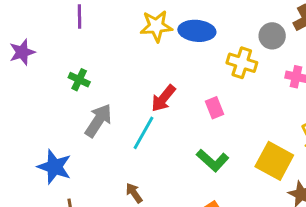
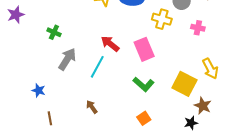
red arrow: (163, 98) -> (110, 44), turned 90
pink rectangle: (214, 108) -> (144, 49), size x1.6
blue star: (54, 167) -> (39, 90), size x0.6

